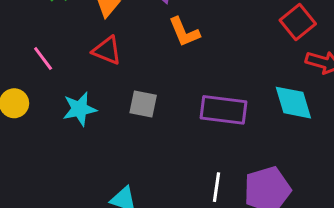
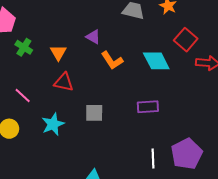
cyan diamond: (293, 103) -> (156, 61), moved
purple rectangle: (224, 110) -> (148, 107), size x0.7

